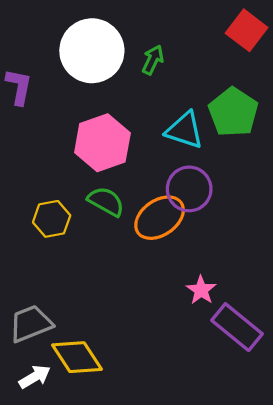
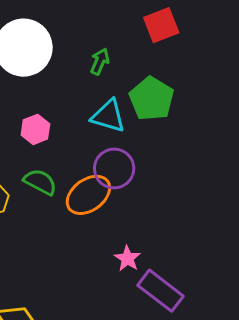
red square: (247, 30) -> (161, 25), turned 33
green arrow: (153, 60) -> (100, 61), moved
pink hexagon: (102, 143) -> (35, 129), size x0.6

